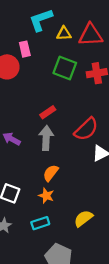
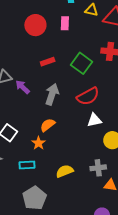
pink rectangle: (25, 49) -> (65, 23), moved
green square: (65, 68) -> (82, 63), moved
red rectangle: (48, 112) -> (48, 62), moved

